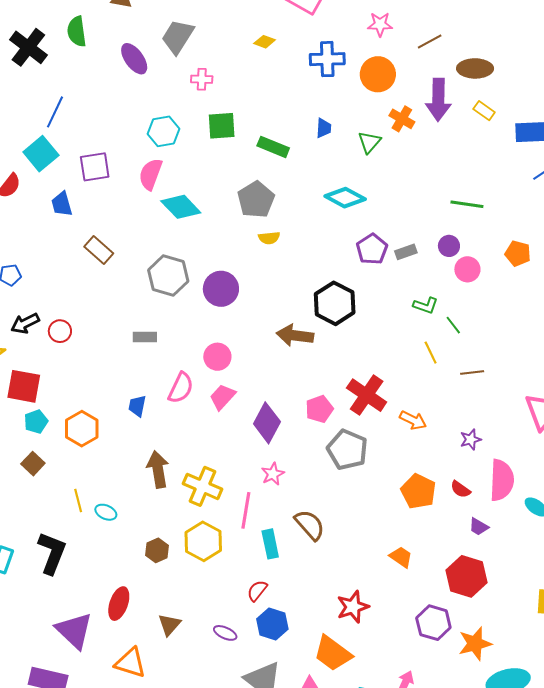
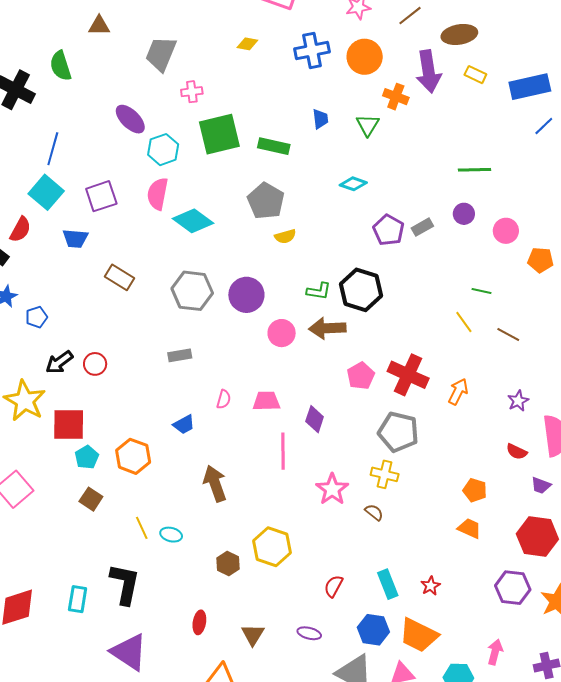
purple ellipse: (134, 59) -> (130, 119), moved
green square: (222, 126) -> (219, 134), size x1.4
cyan diamond: (345, 198) -> (353, 184), size x0.7
blue trapezoid: (62, 204) -> (75, 238), turned -60
orange pentagon: (518, 253) -> (541, 260), moved
pink circle: (467, 269) -> (506, 231), moved
green L-shape: (426, 305) -> (319, 291), moved
green line: (453, 325) -> (482, 291), turned -30
pink circle: (217, 357) -> (282, 333), moved
brown line: (472, 372) -> (508, 335), turned 45
pink semicircle: (181, 388) -> (224, 399), size x0.6
pink trapezoid: (223, 397) -> (266, 401), turned 56
blue trapezoid: (137, 406) -> (184, 424), turned -120
pink pentagon: (319, 409) -> (361, 376), moved
orange arrow: (413, 420) -> (458, 392), turned -80
purple diamond: (267, 423) -> (315, 419), size x0.7
pink star: (273, 474) -> (332, 489), moved, size x1.4
yellow cross: (202, 486) -> (385, 474), moved, size x0.7
orange pentagon: (418, 491) -> (475, 490), moved, size x0.7
pink line: (246, 510) -> (283, 451), moved
brown semicircle: (310, 525) -> (374, 512), size x0.6
cyan rectangle: (270, 544) -> (388, 584), moved
red ellipse: (119, 604) -> (199, 622), size x0.7
red star: (353, 607) -> (431, 586), size x0.6
blue hexagon: (272, 624) -> (373, 630), moved
purple triangle: (74, 631) -> (129, 652), moved

